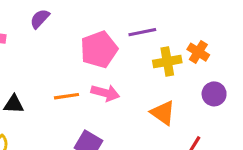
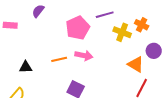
yellow cross: (167, 62) -> (122, 32), turned 36
orange triangle: (163, 113) -> (136, 64), moved

